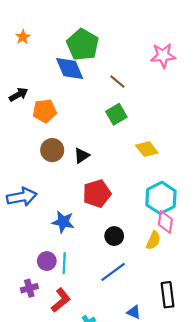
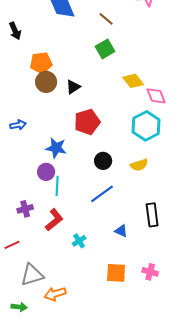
black arrow: (18, 95) -> (15, 31), turned 96
orange pentagon: (45, 111) -> (41, 63), moved
blue arrow: (22, 197) -> (18, 125), size x0.6
pink diamond: (165, 222) -> (156, 96), moved, turned -30
yellow semicircle: (153, 240) -> (139, 165), turned 48
purple circle: (47, 261) -> (46, 172), moved

